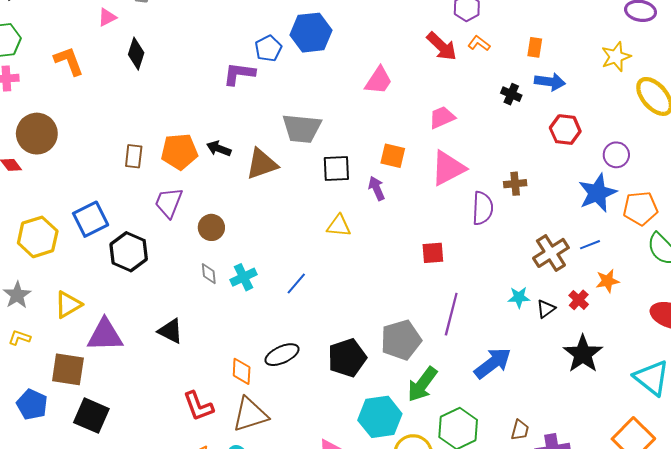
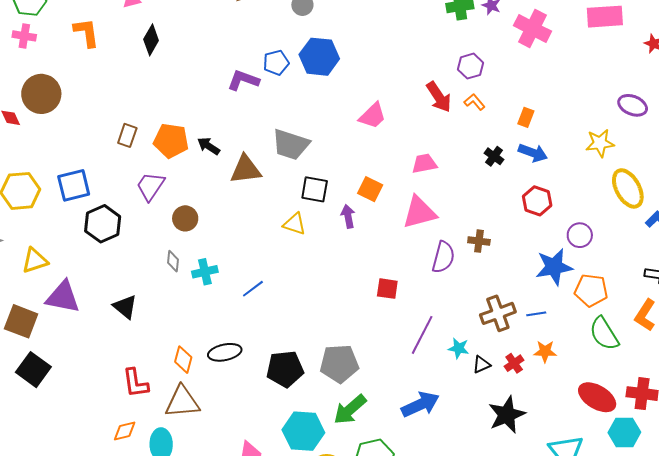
yellow triangle: (339, 226) -> (295, 224), moved
purple line: (451, 314) -> (422, 335), moved

